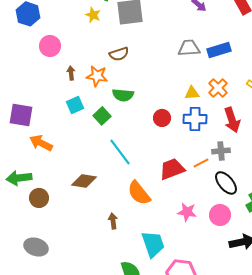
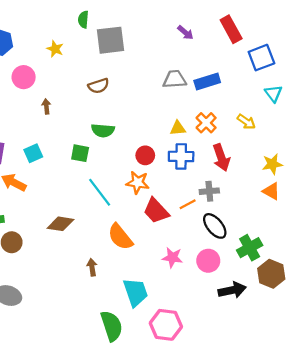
yellow star: (93, 15) -> (55, 49), moved
orange star: (97, 76) -> (138, 183), moved
cyan square: (75, 105) -> (33, 153), moved
green square: (102, 116) -> (80, 153), turned -36
red trapezoid: (172, 169) -> (156, 211), turned -112

